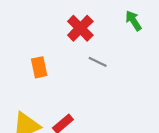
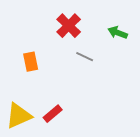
green arrow: (133, 21) -> (118, 33), moved, turned -36

